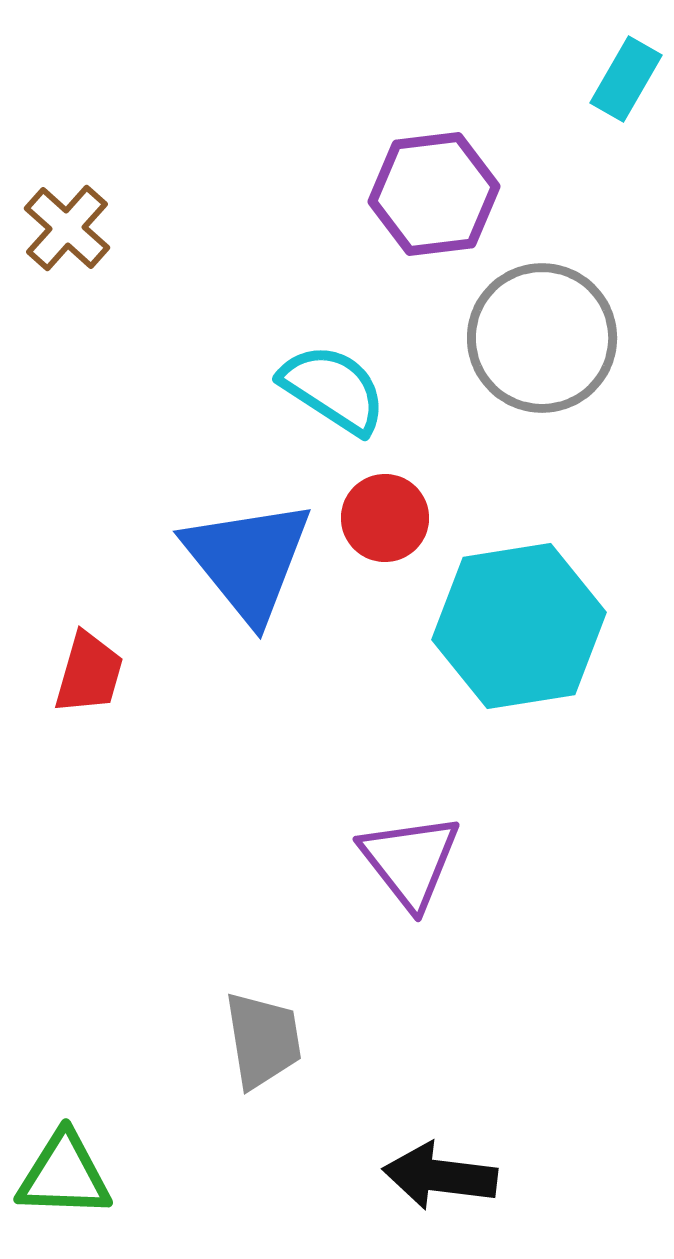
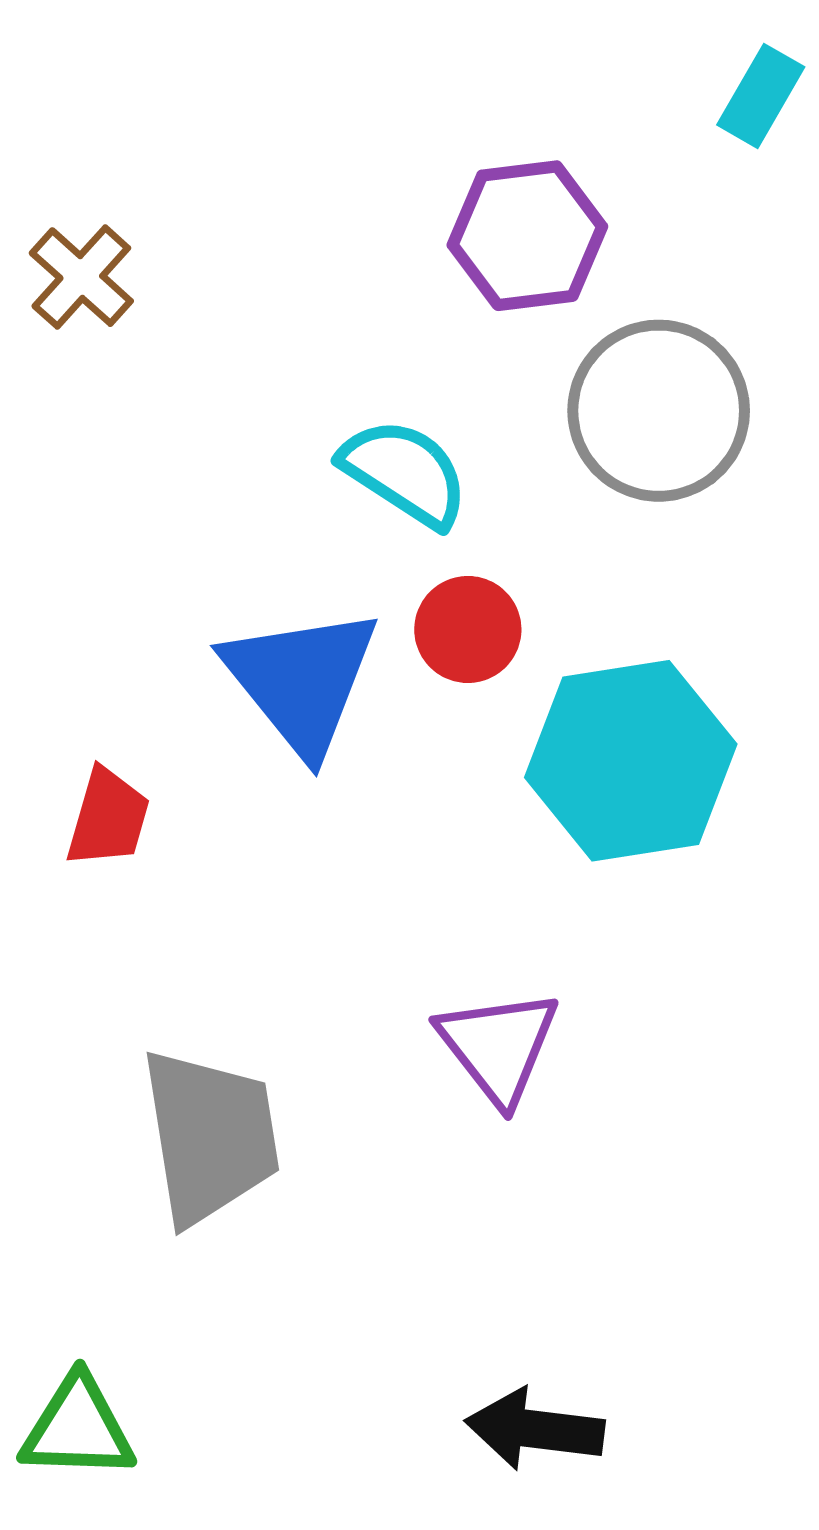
gray trapezoid: (263, 1040) -> (210, 1136), moved, size x1.5

